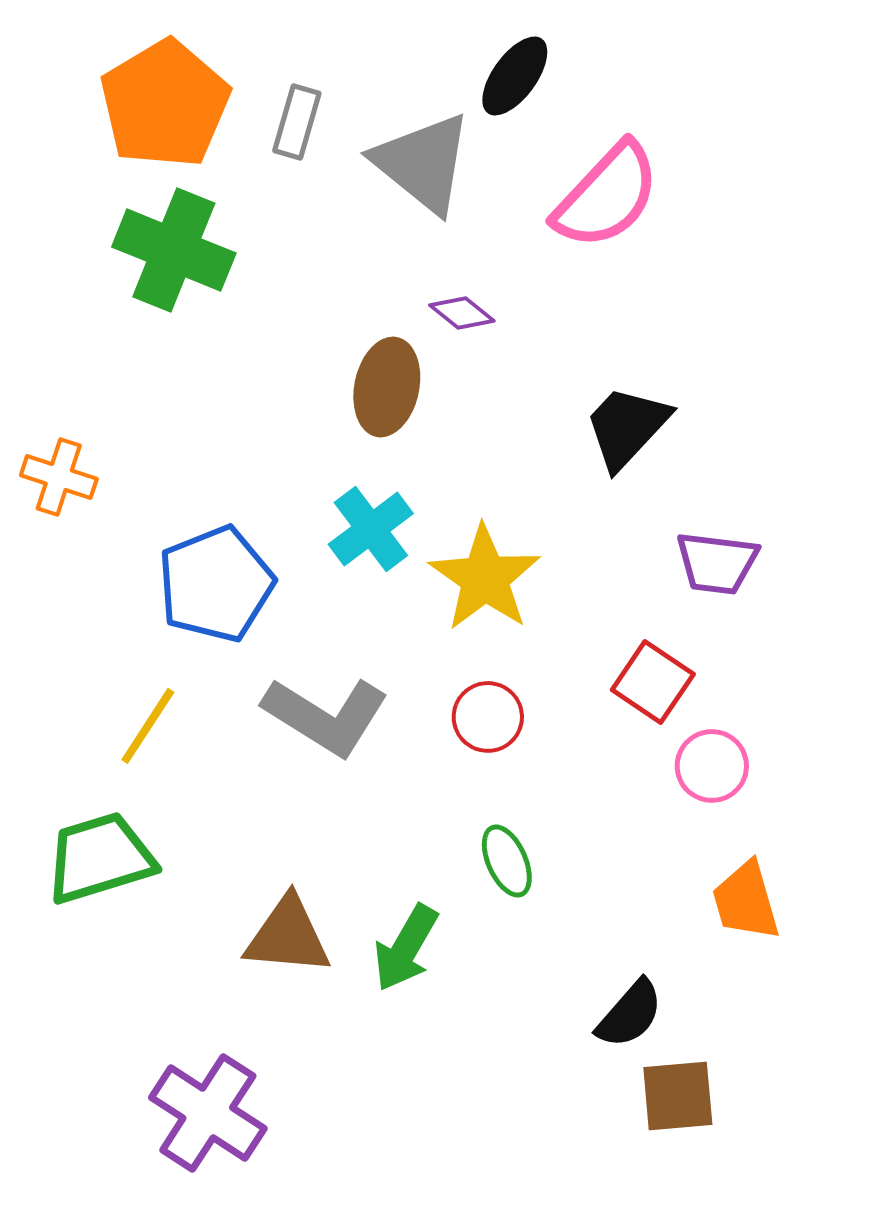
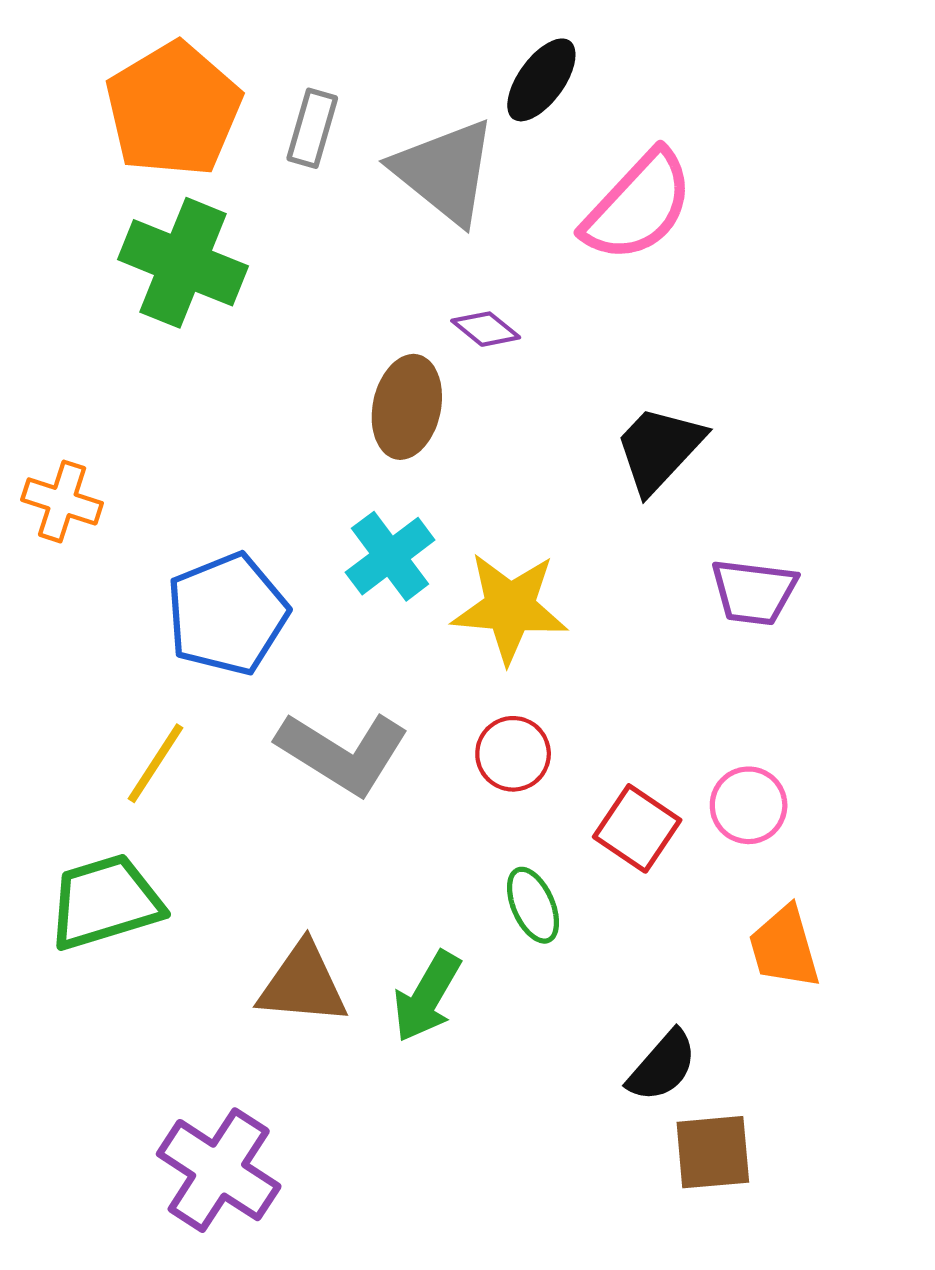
yellow star: (485, 578) -> (510, 608), turned -30
red square: (653, 682) -> (637, 828), moved

